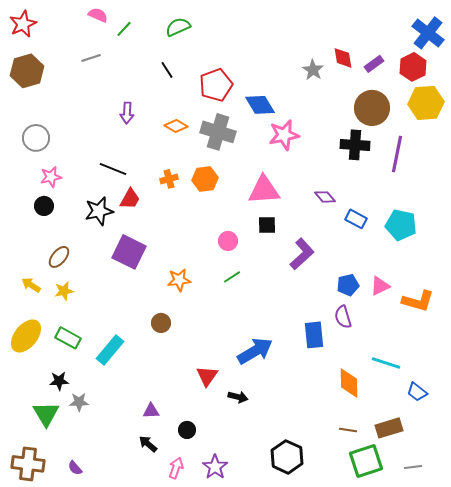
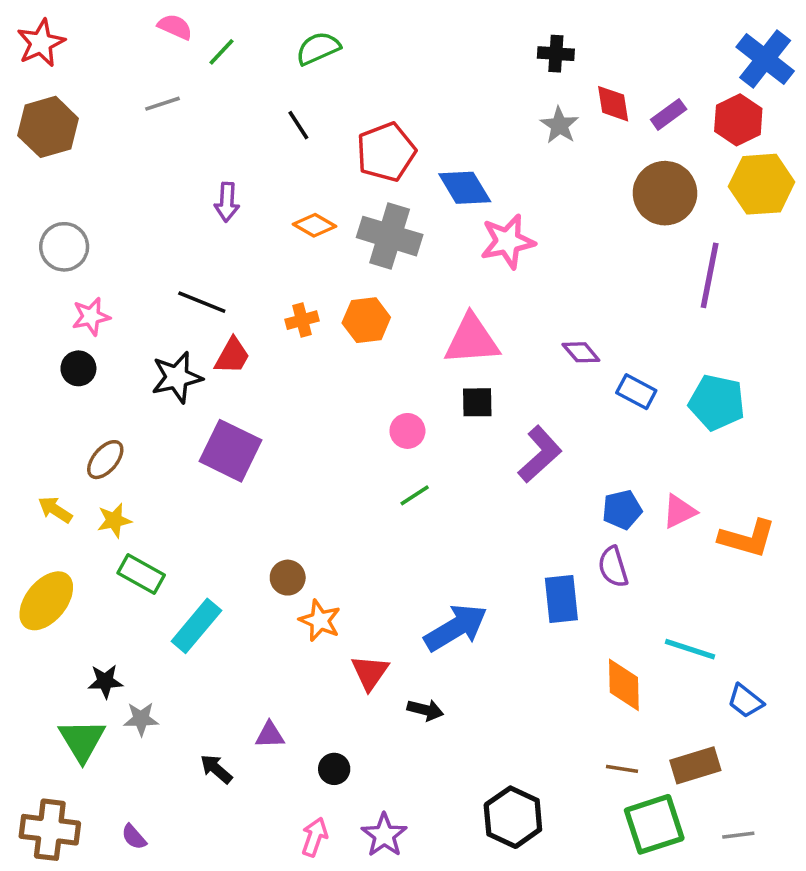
black cross: (355, 145) -> (556, 54), moved, size x0.7
orange star: (179, 280) -> (320, 621), moved, turned 30
green rectangle: (68, 338) -> (141, 574), moved
black arrow: (148, 444) -> (216, 769), moved

